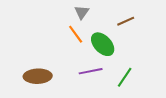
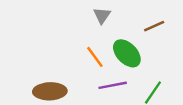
orange line: (76, 34) -> (95, 57), moved

